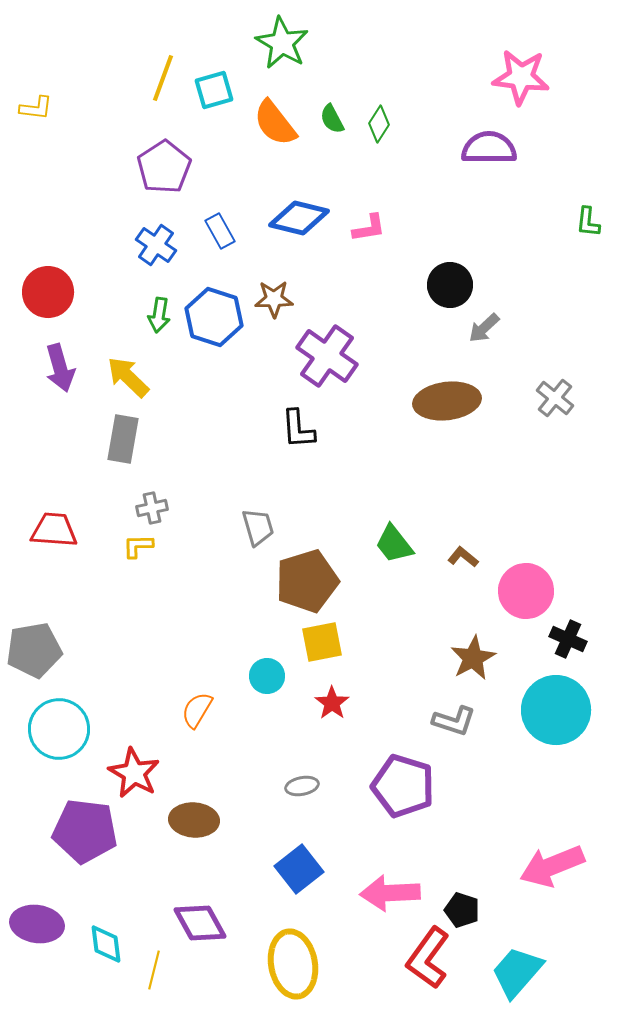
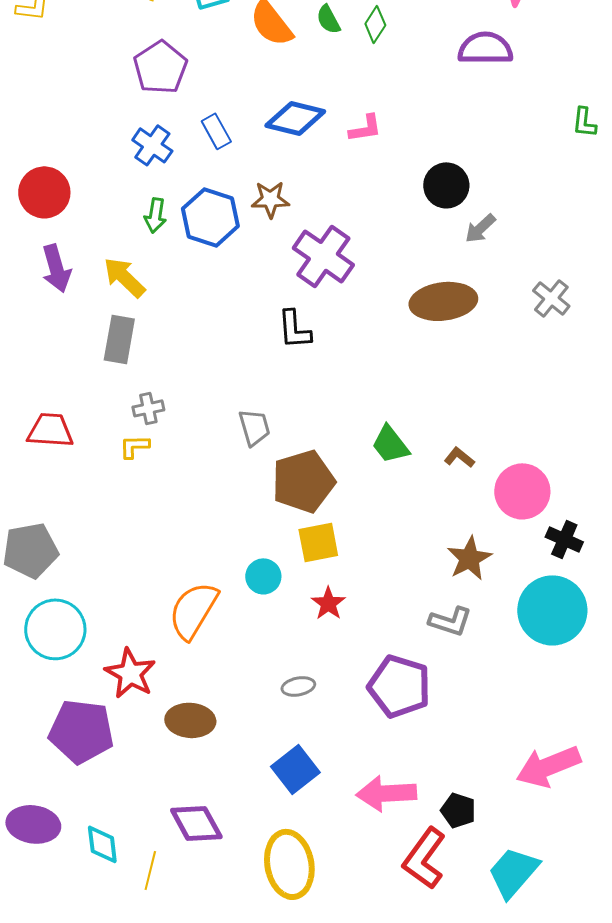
orange semicircle: (197, 710) -> (193, 610), size x1.6

